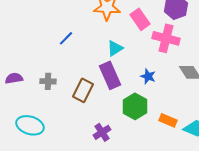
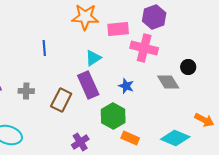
pink rectangle: (140, 19) -> (118, 29), turned -60
blue line: (66, 38) -> (44, 48), turned -49
orange rectangle: (168, 120) -> (130, 138), moved

